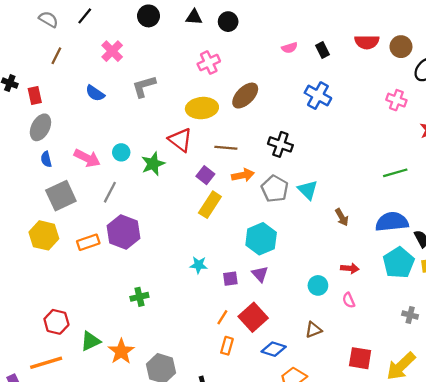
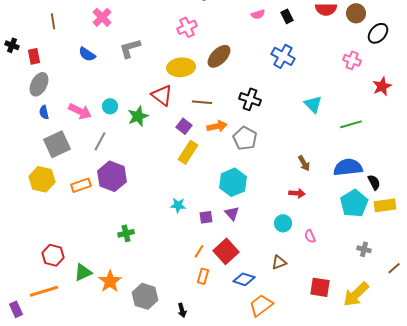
brown line: (56, 56) -> (53, 21), turned -35
cyan triangle: (308, 190) -> (313, 104), moved
red arrow: (350, 268) -> (297, 193), moved

